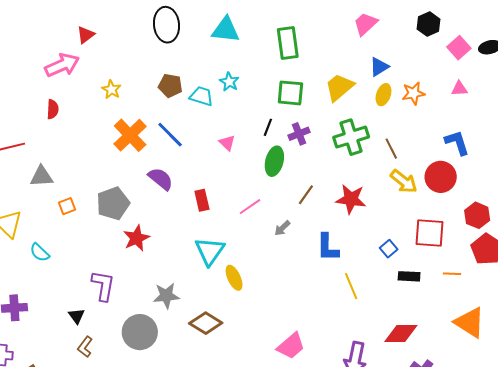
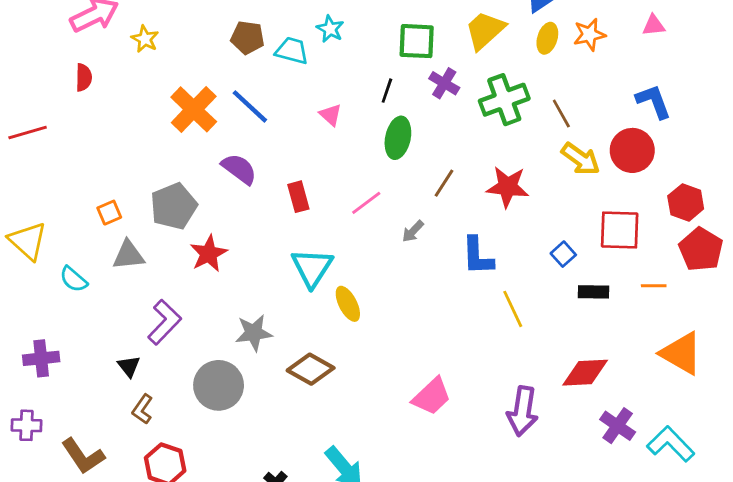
yellow star: (111, 89) -> (145, 39), moved
purple cross: (299, 134) -> (444, 83), moved, turned -35
gray triangle: (42, 176) -> (128, 255), moved
purple L-shape: (103, 286) -> (164, 322), turned 36

